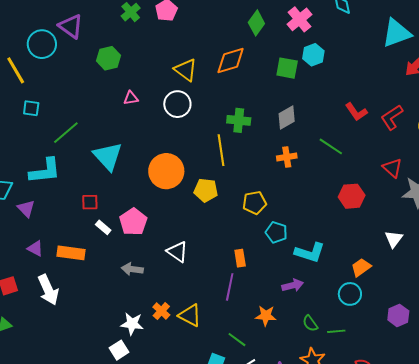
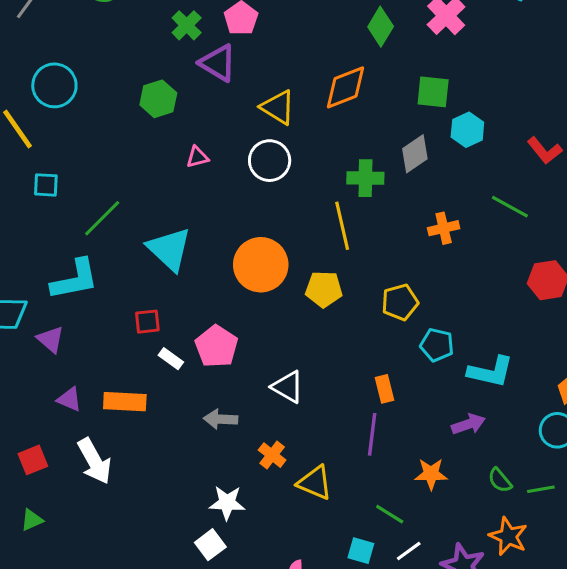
purple triangle: (71, 26) -> (218, 63), moved
cyan hexagon: (313, 55) -> (467, 130), moved
gray diamond: (287, 118) -> (415, 154), moved
orange cross: (161, 311) -> (272, 455), moved

